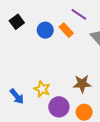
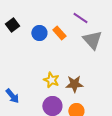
purple line: (79, 14) -> (80, 18), moved
yellow star: (42, 89) -> (51, 80), moved

